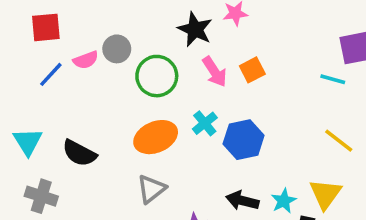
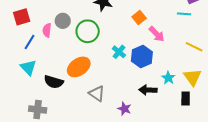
pink semicircle: (86, 60) -> (47, 30), turned 128
pink arrow: (215, 72) -> (157, 34), moved
orange ellipse: (156, 137) -> (79, 67), moved
cyan triangle: (28, 142) -> (28, 67), moved
gray triangle: (151, 189) -> (97, 94), turned -36
cyan star: (284, 201) -> (168, 78), moved

